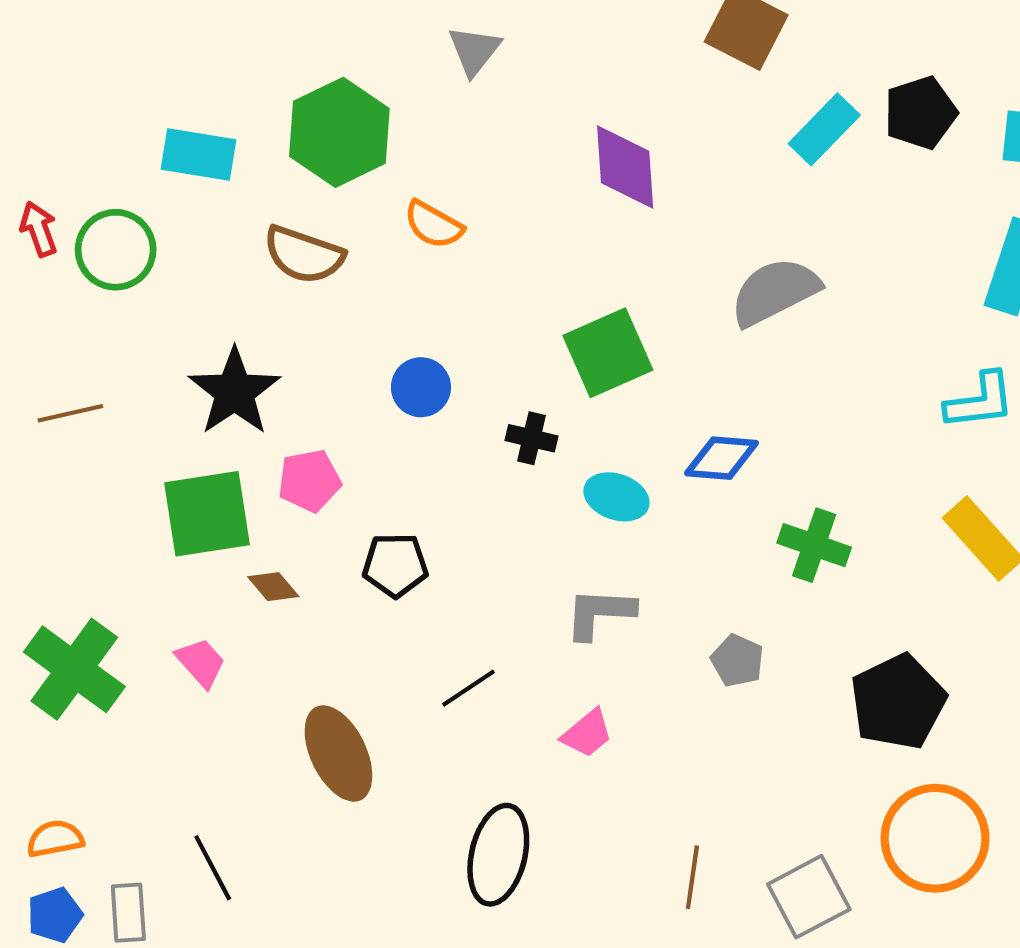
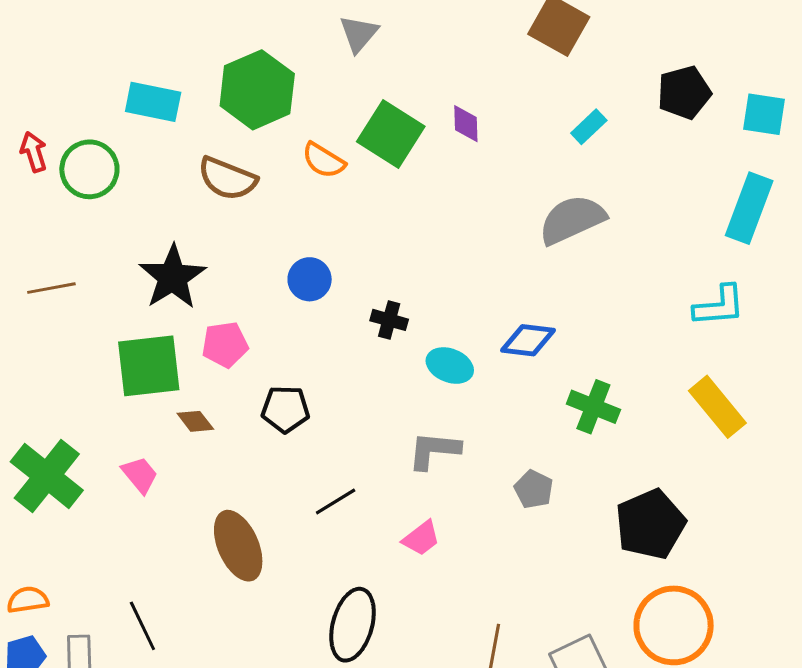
cyan rectangle: (824, 129) -> (589, 127), moved, size x0.7
purple diamond: (625, 167) -> (466, 124), size x0.6
green square: (608, 353) -> (391, 134), moved, turned -36

